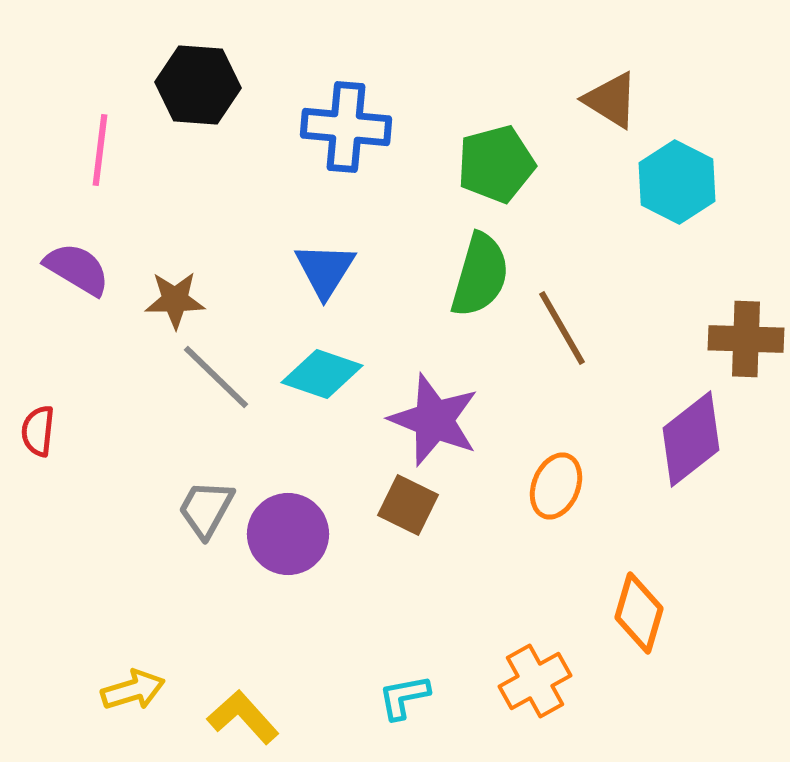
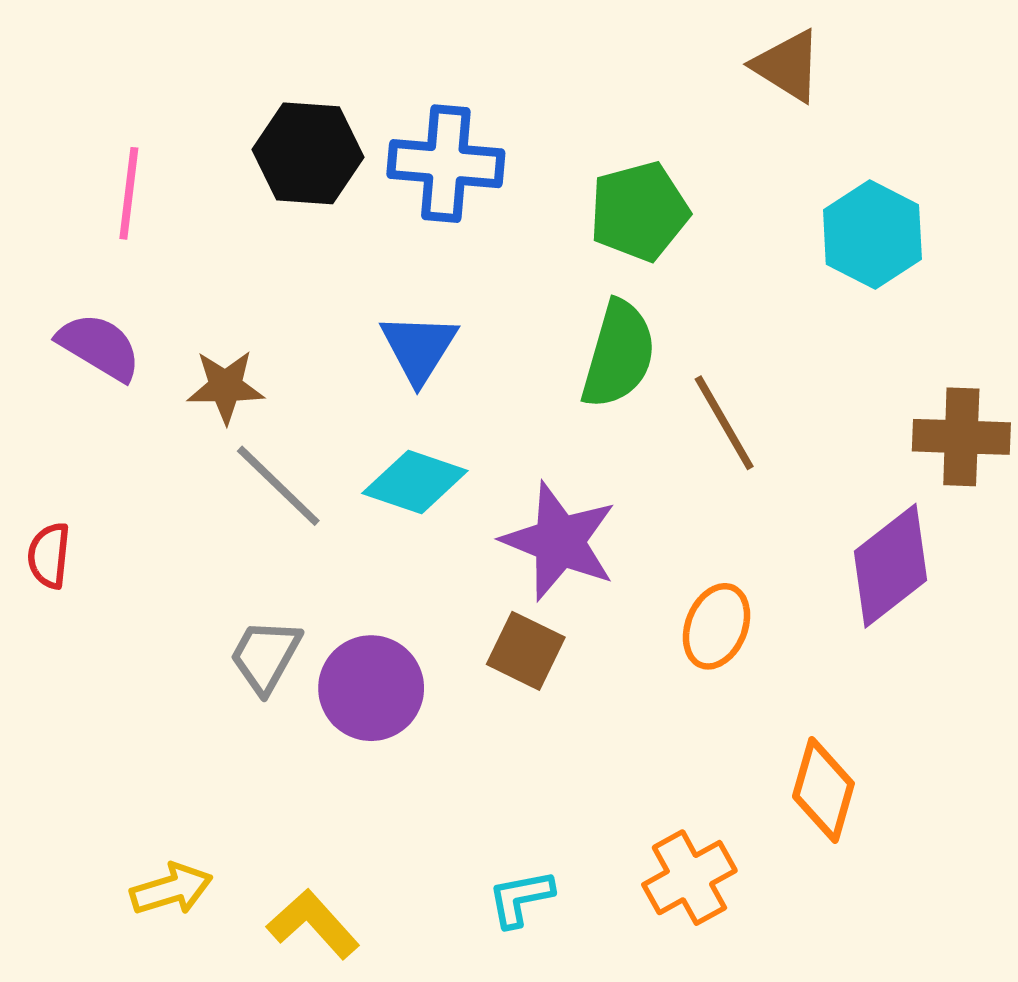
black hexagon: (198, 85) -> (308, 153), moved
brown triangle: (611, 100) -> (787, 66), moved

